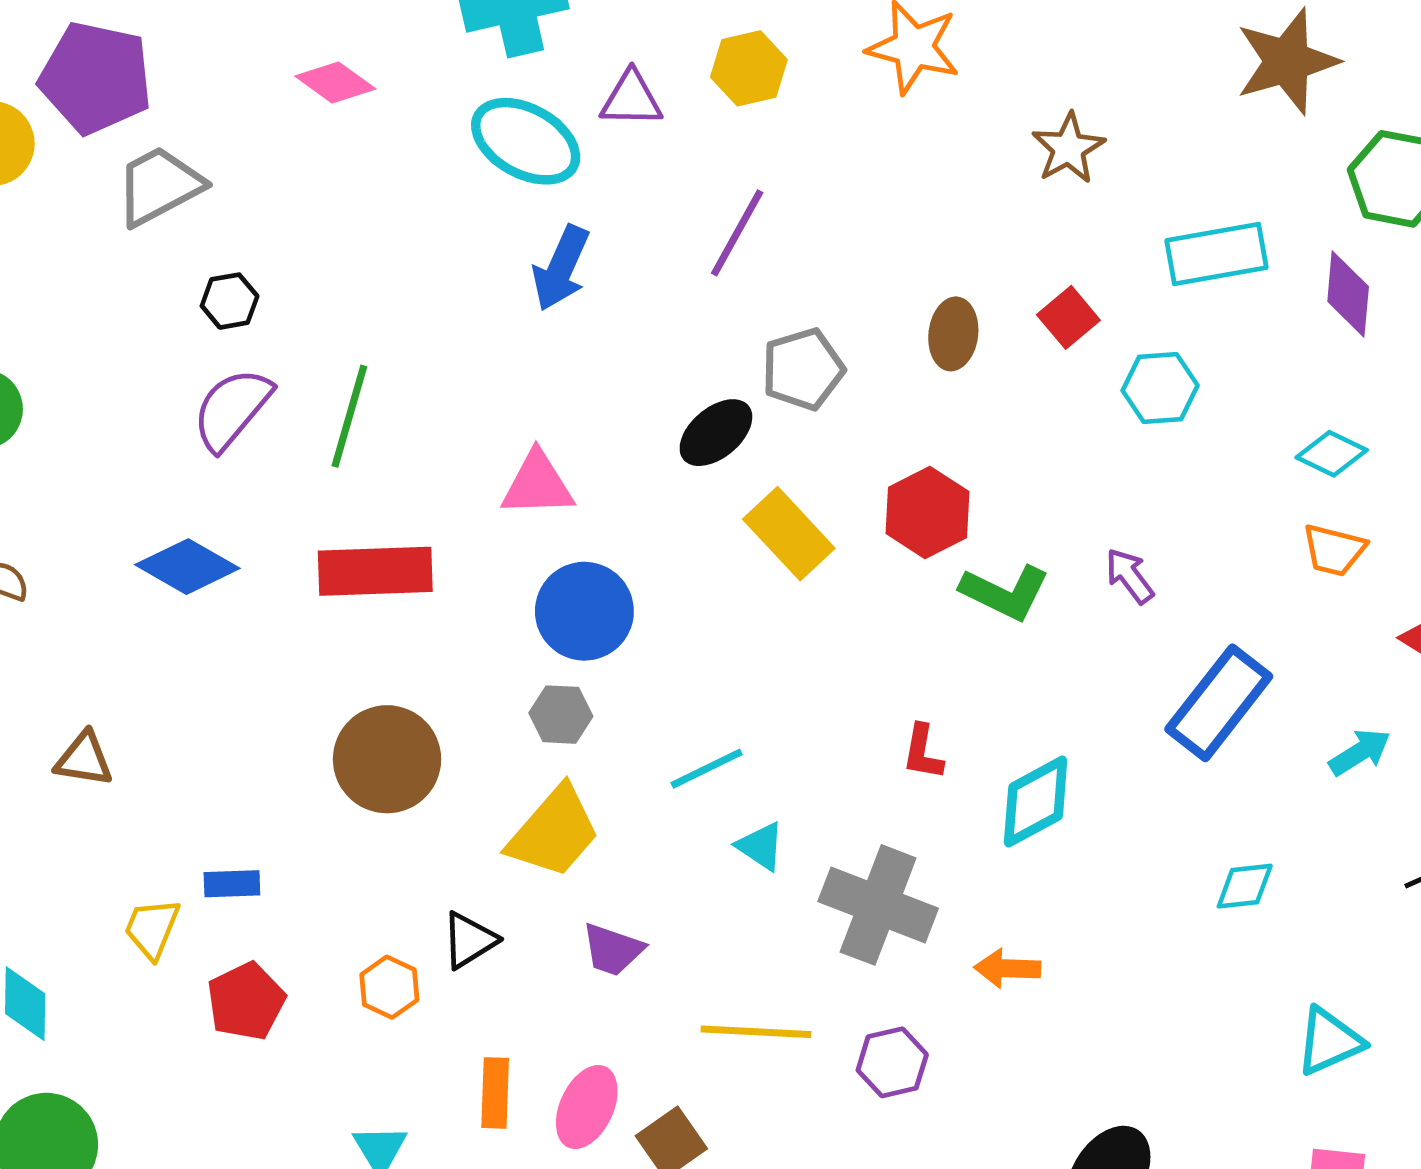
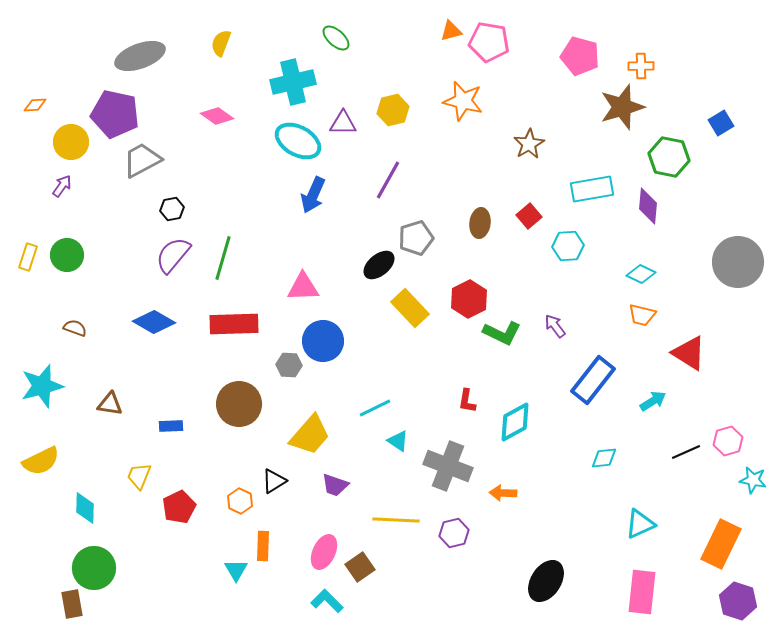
gray hexagon: (561, 715) -> (289, 365), moved
blue rectangle: (232, 884) -> (171, 426), moved
orange rectangle: (495, 1093) -> (263, 546), moved

